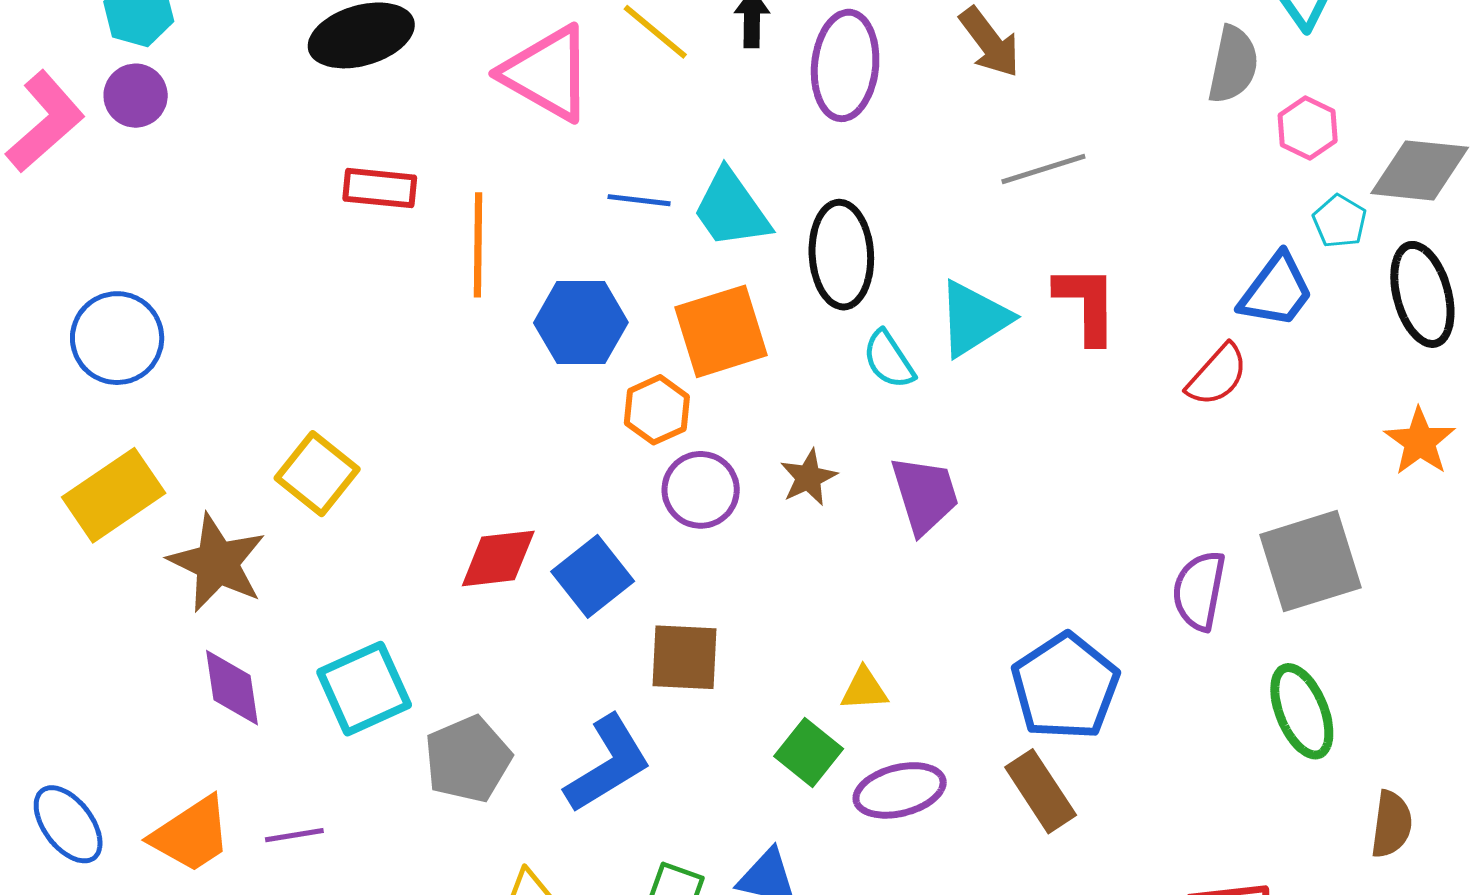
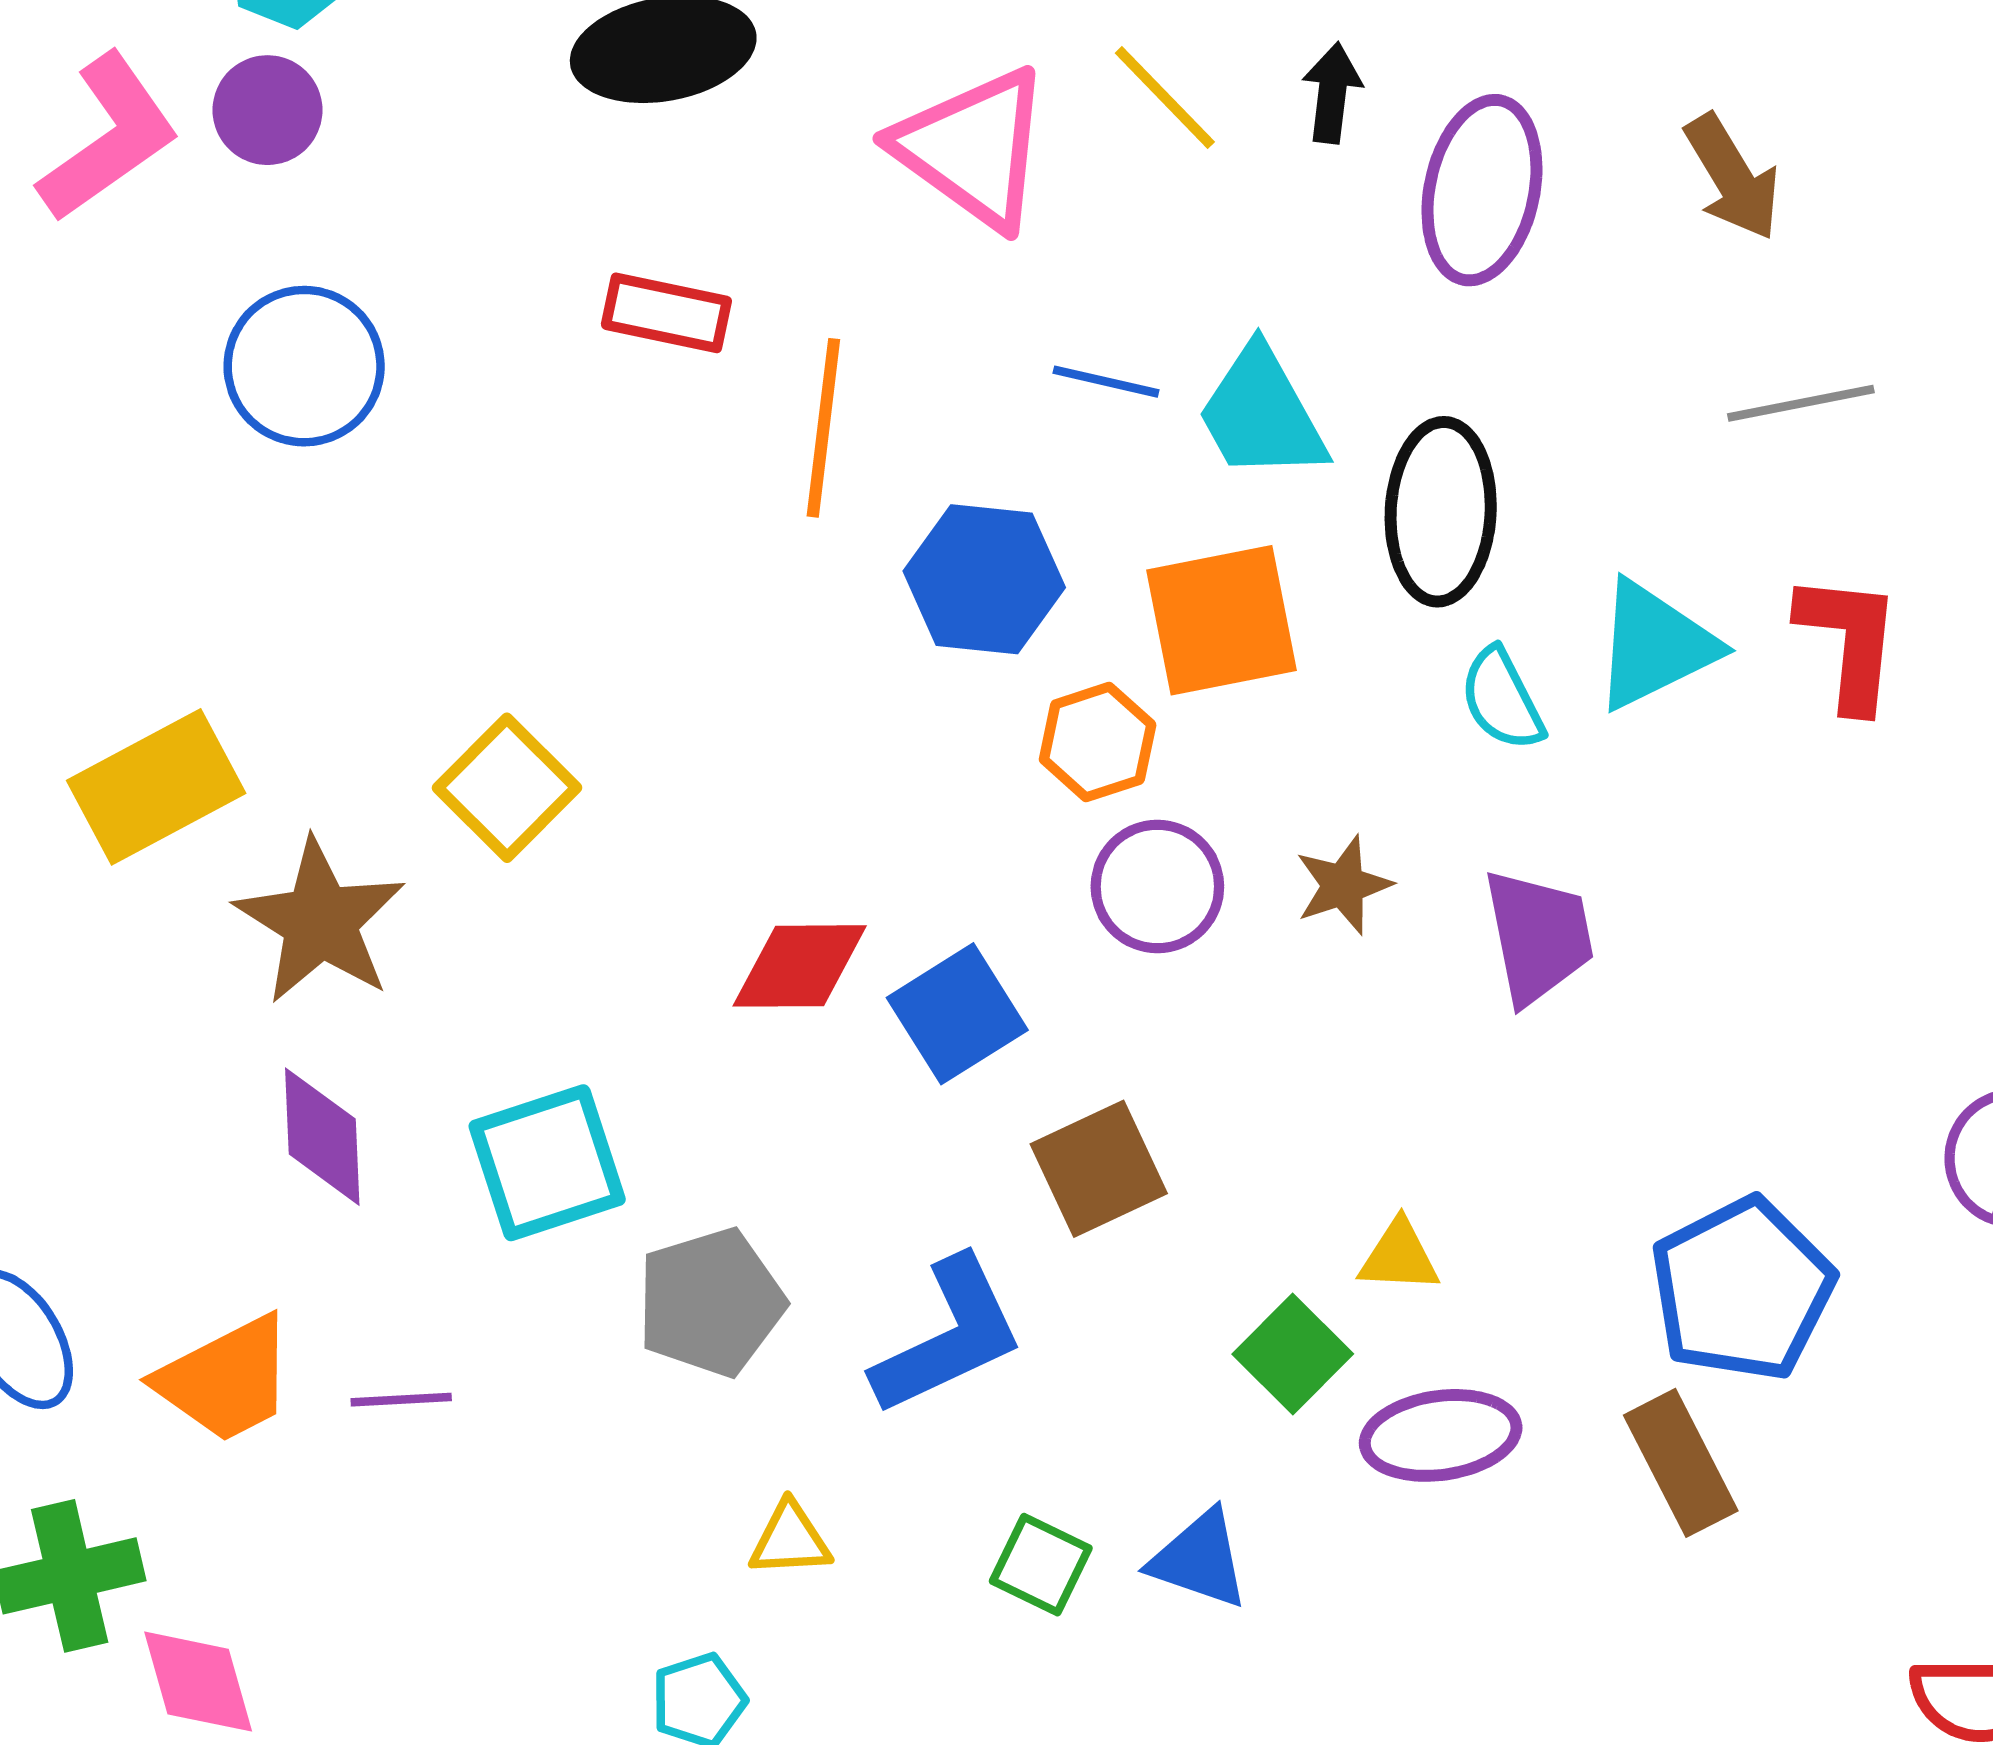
blue circle: (117, 338) -> (304, 366), moved
brown square: (684, 657) -> (1099, 1169), turned -34

